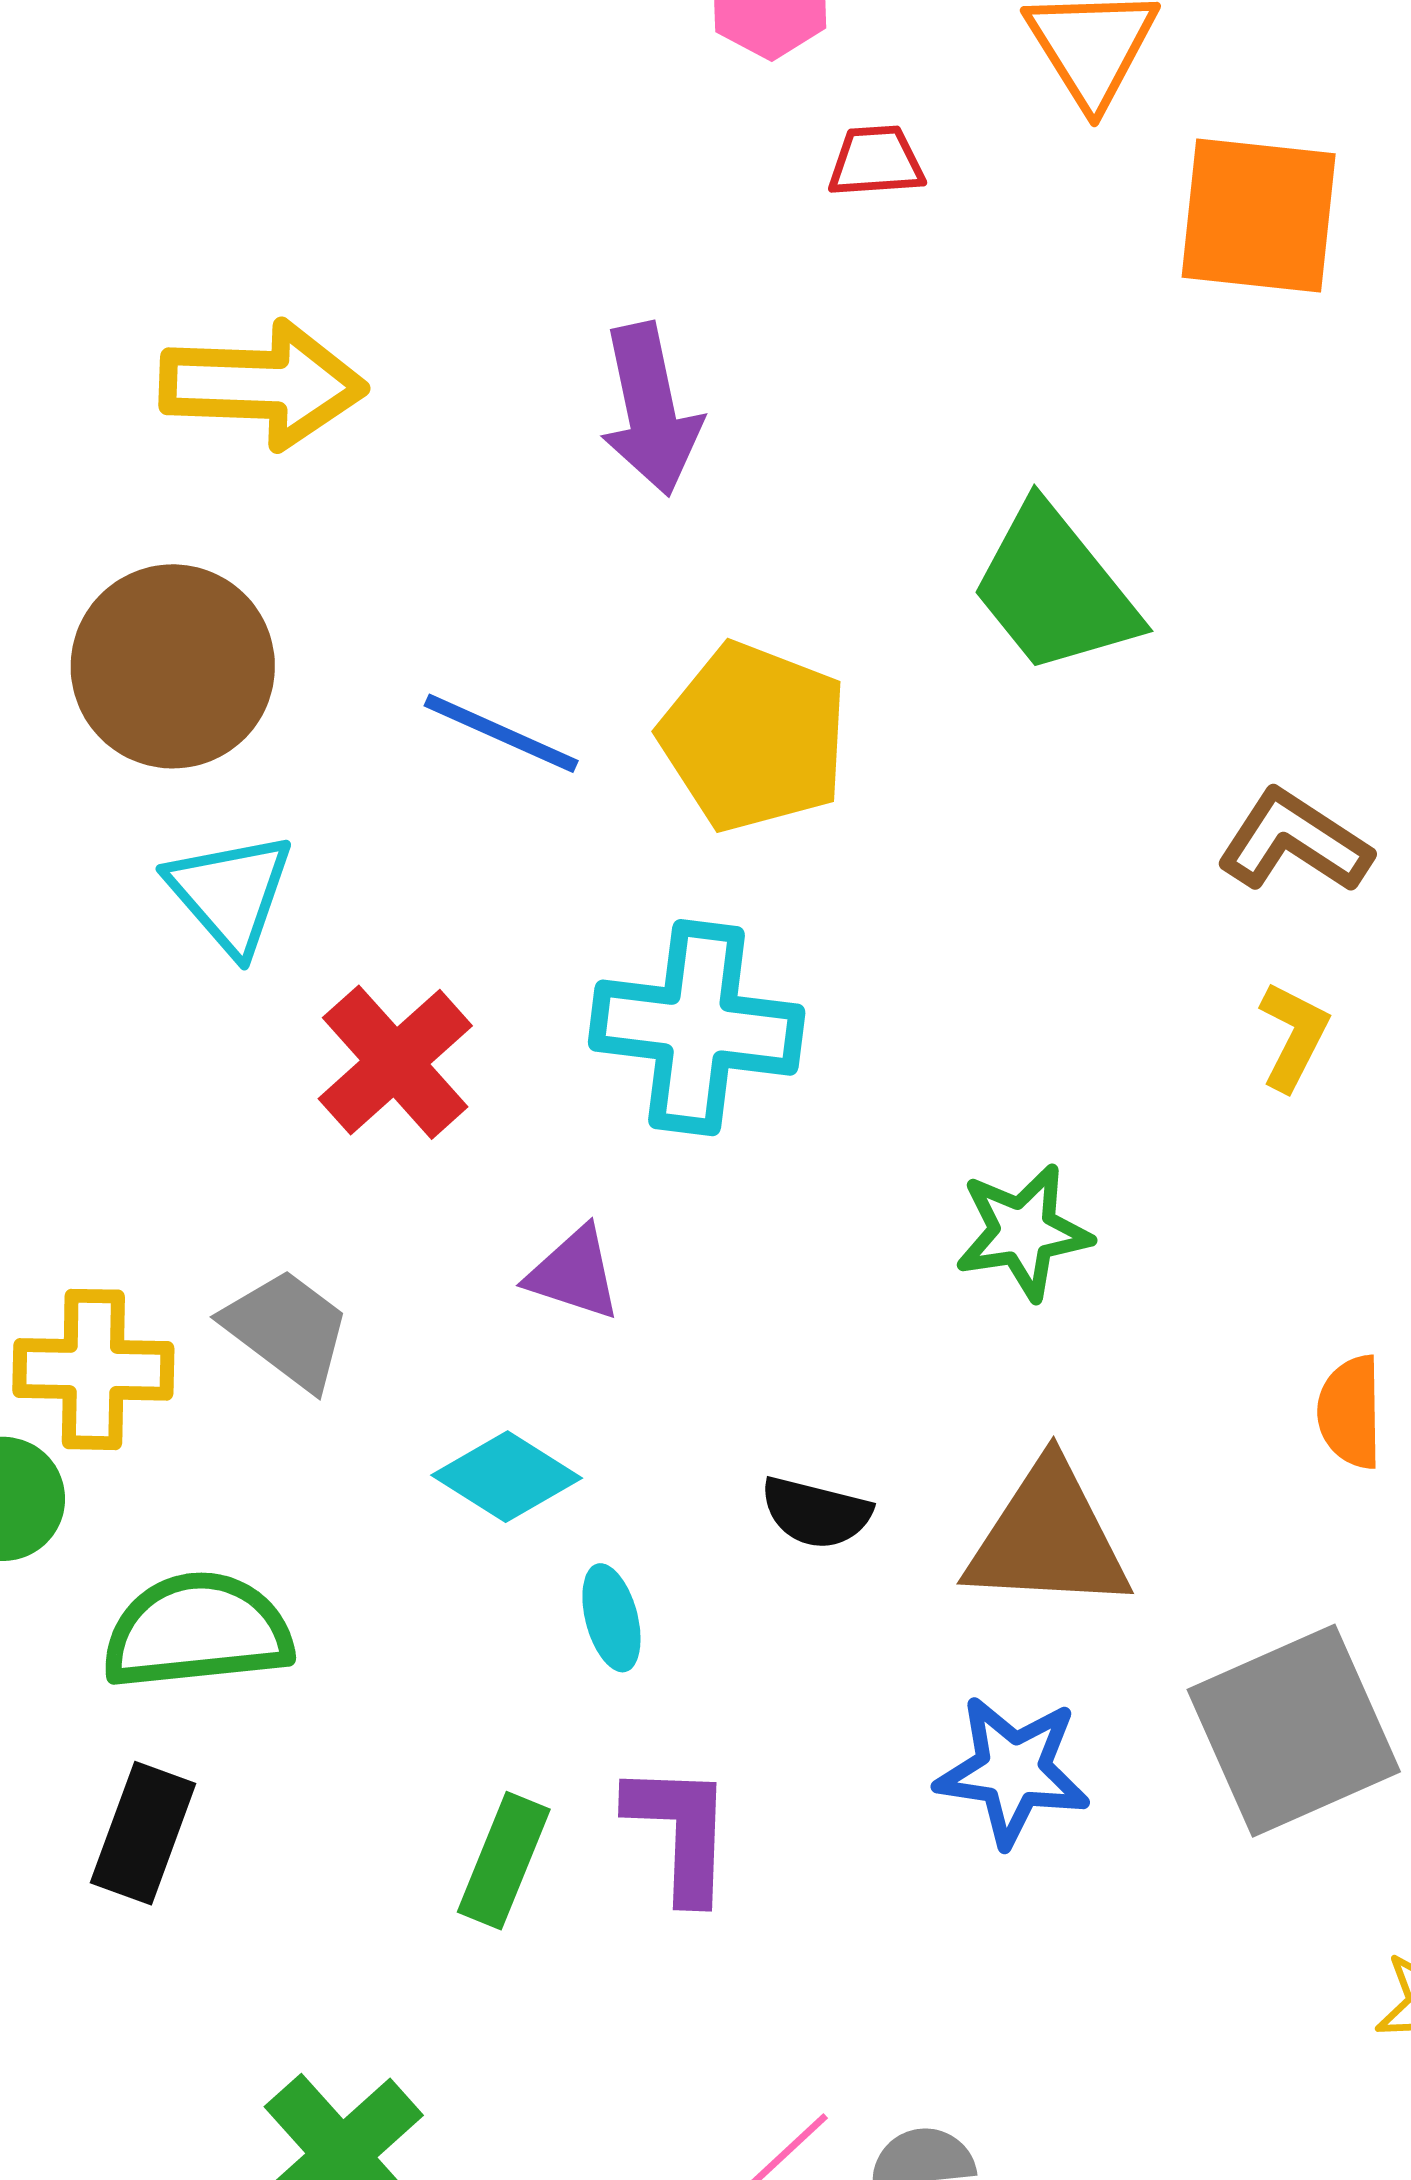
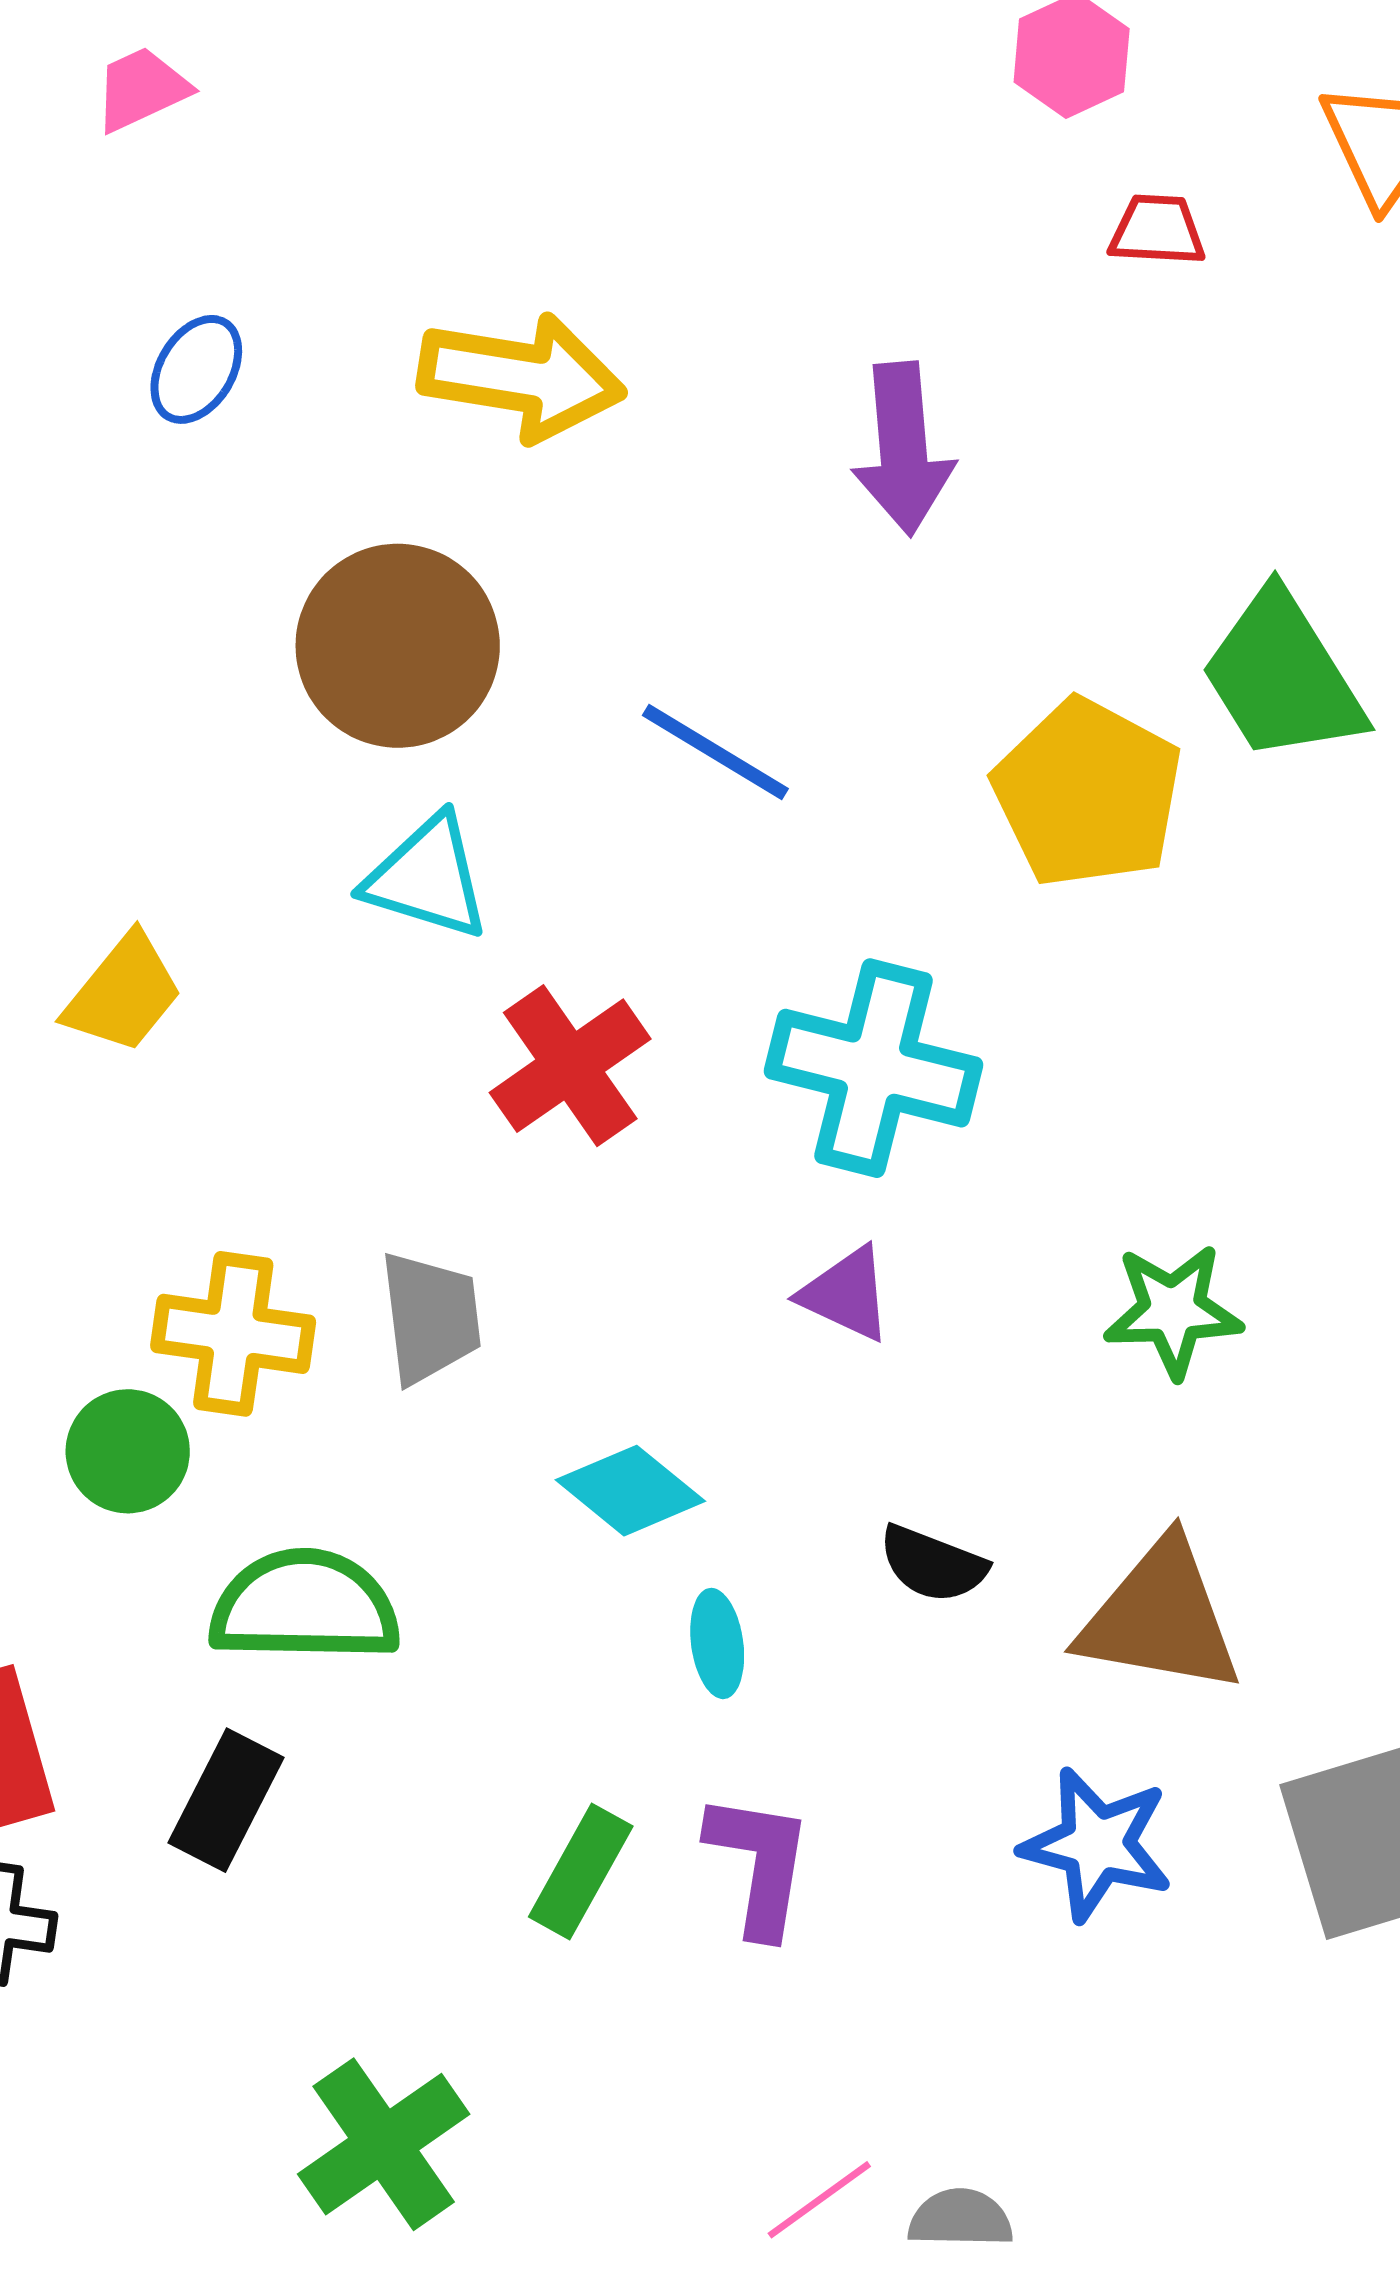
yellow pentagon: (754, 737) -> (1088, 793), moved
cyan triangle: (230, 893) -> (427, 878), turned -39
purple triangle: (574, 1274) -> (846, 1294), moved
gray trapezoid: (287, 1329) -> (430, 1317), turned 39

